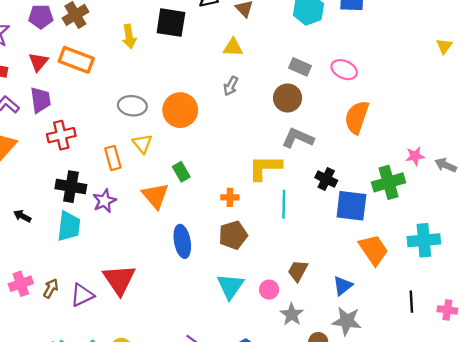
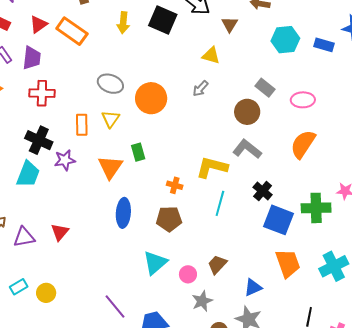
pink ellipse: (344, 70) -> (303, 100), turned -40
cyan cross: (424, 240) -> (334, 266), turned -36
red triangle: (119, 280) -> (60, 232), size x0.6

